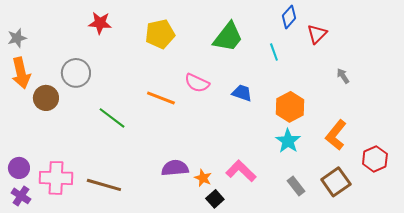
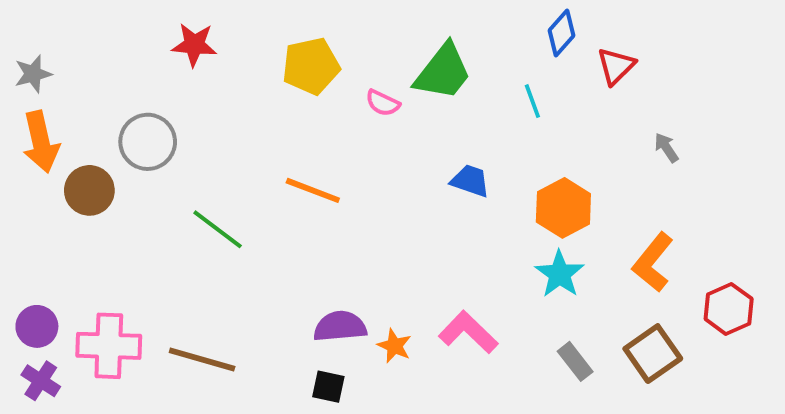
pink semicircle: (197, 83) -> (383, 103), moved, size x0.7
black square: (215, 199) -> (328, 387), moved, turned -36

